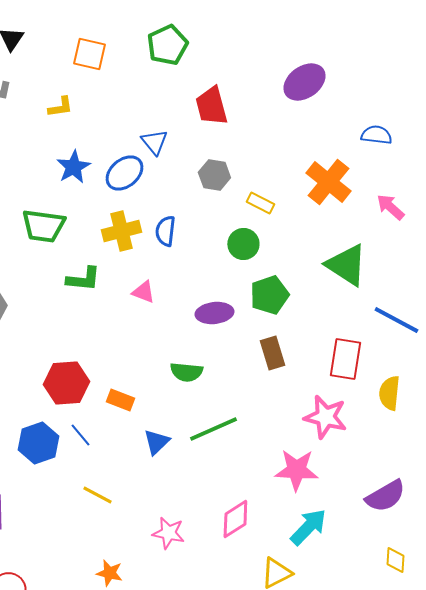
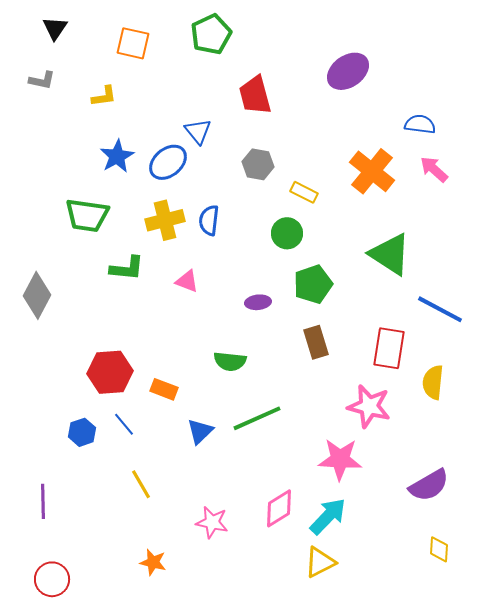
pink arrow: (390, 207) -> (434, 169), moved
purple ellipse: (214, 313) -> (258, 302), size x0.7
blue hexagon: (38, 443) -> (82, 432), size x0.7
yellow line: (97, 495) -> (141, 484), turned 32
cyan arrow: (308, 527) -> (328, 516), moved

